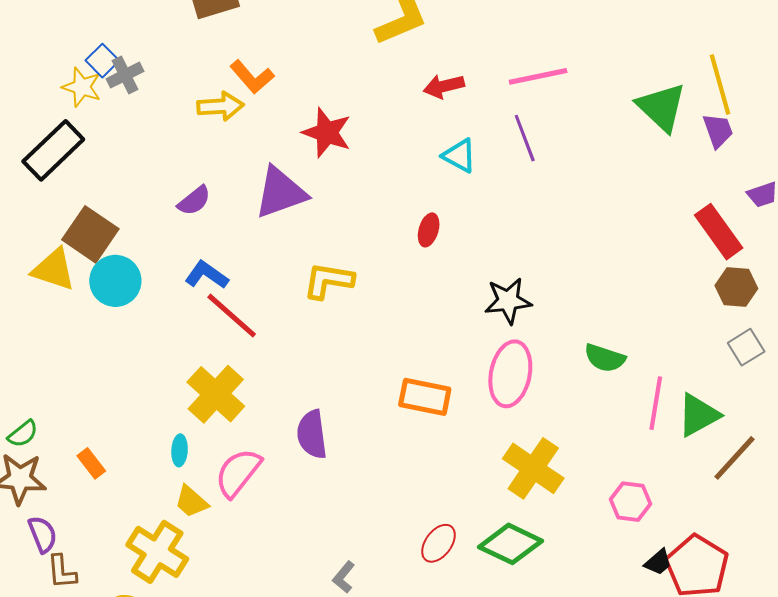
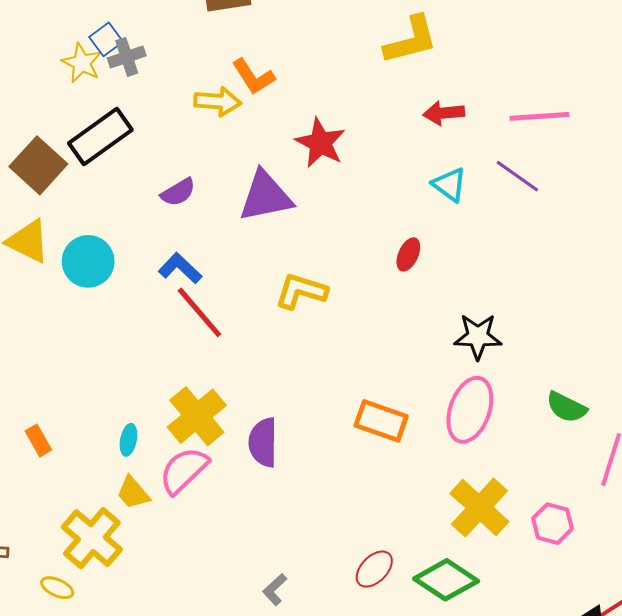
purple line: (525, 138) -> (517, 176), turned -42
black rectangle: (53, 150) -> (100, 137), moved
brown square: (90, 234) -> (38, 165), moved
yellow cross: (216, 394) -> (197, 416), moved
pink hexagon: (630, 502) -> (553, 524), moved

